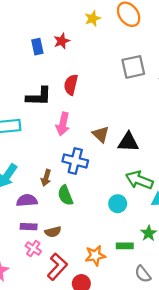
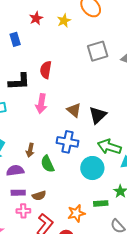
yellow star: (93, 18) -> (64, 21), moved
red star: (62, 41) -> (36, 18), moved
black triangle: (128, 142) -> (98, 115), turned -42
blue cross: (75, 161) -> (68, 142), moved
cyan circle: (118, 204) -> (92, 168), size x1.5
pink cross: (33, 249) -> (23, 211), turned -32

